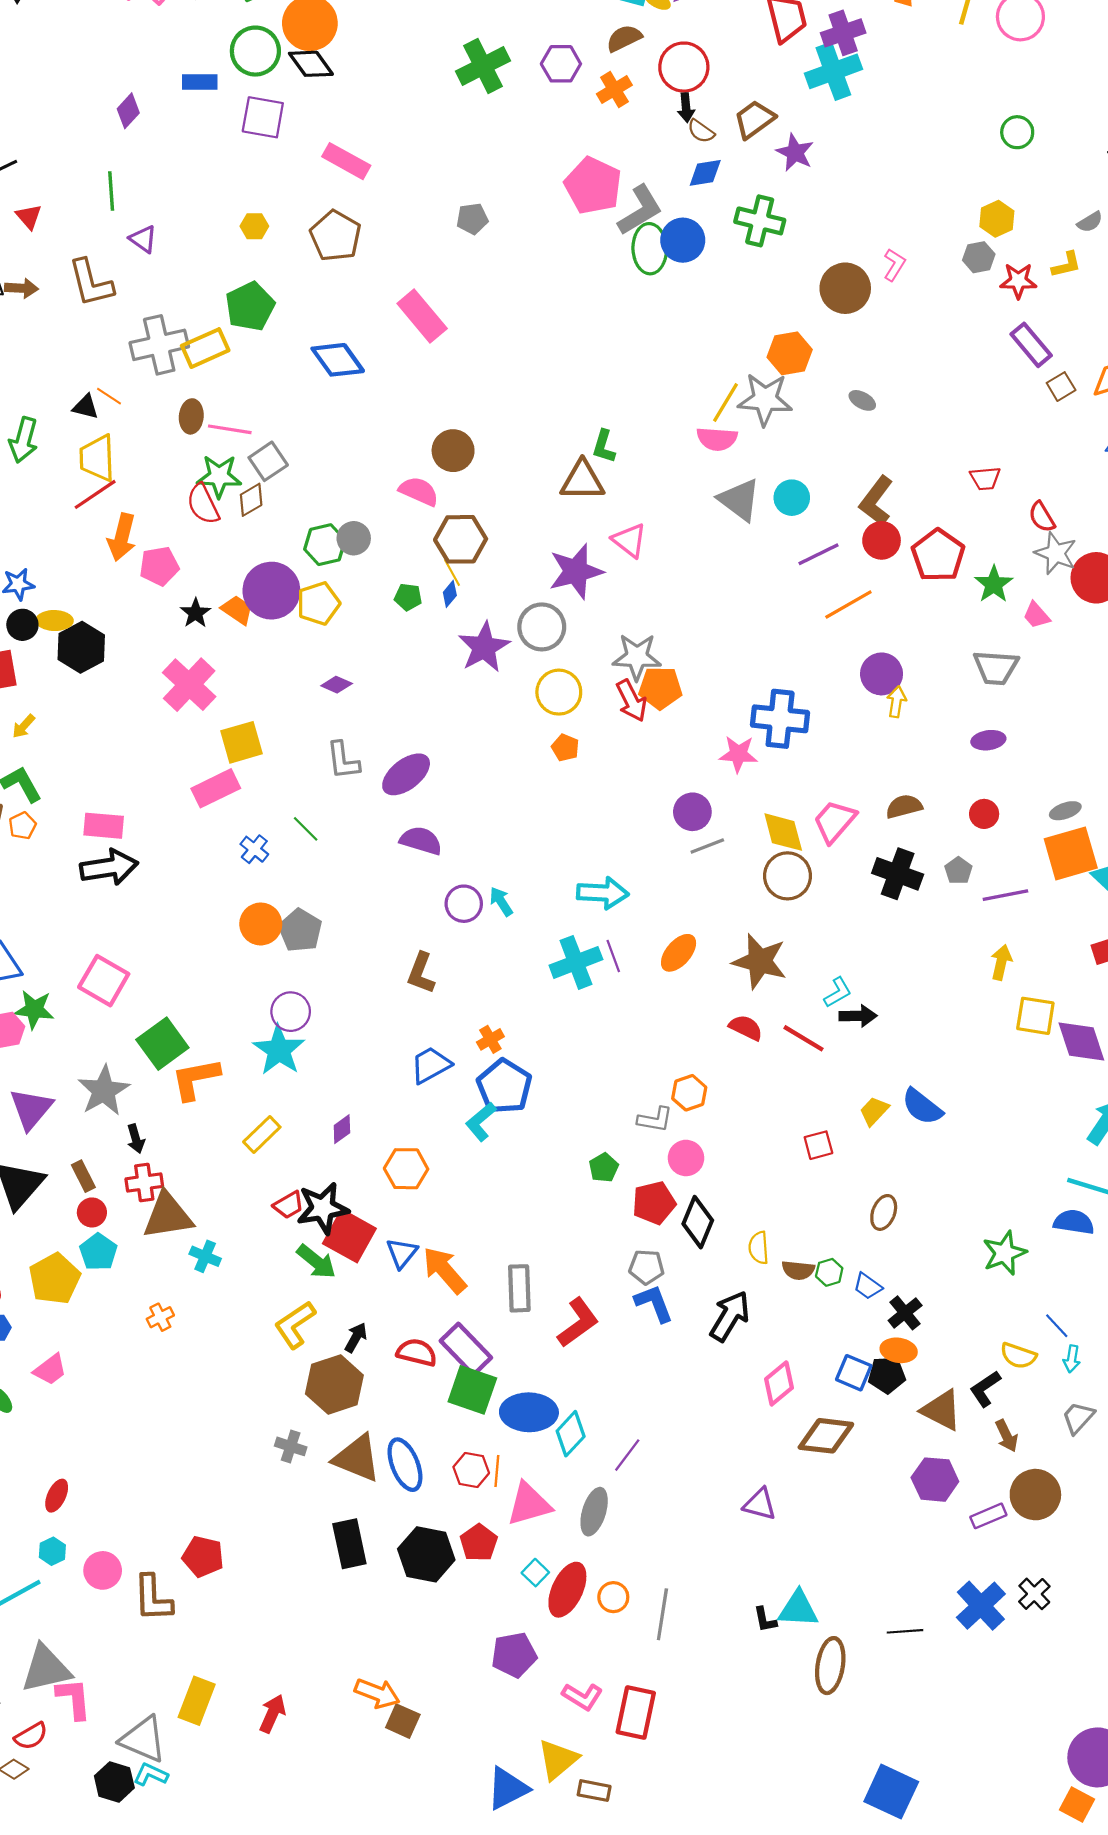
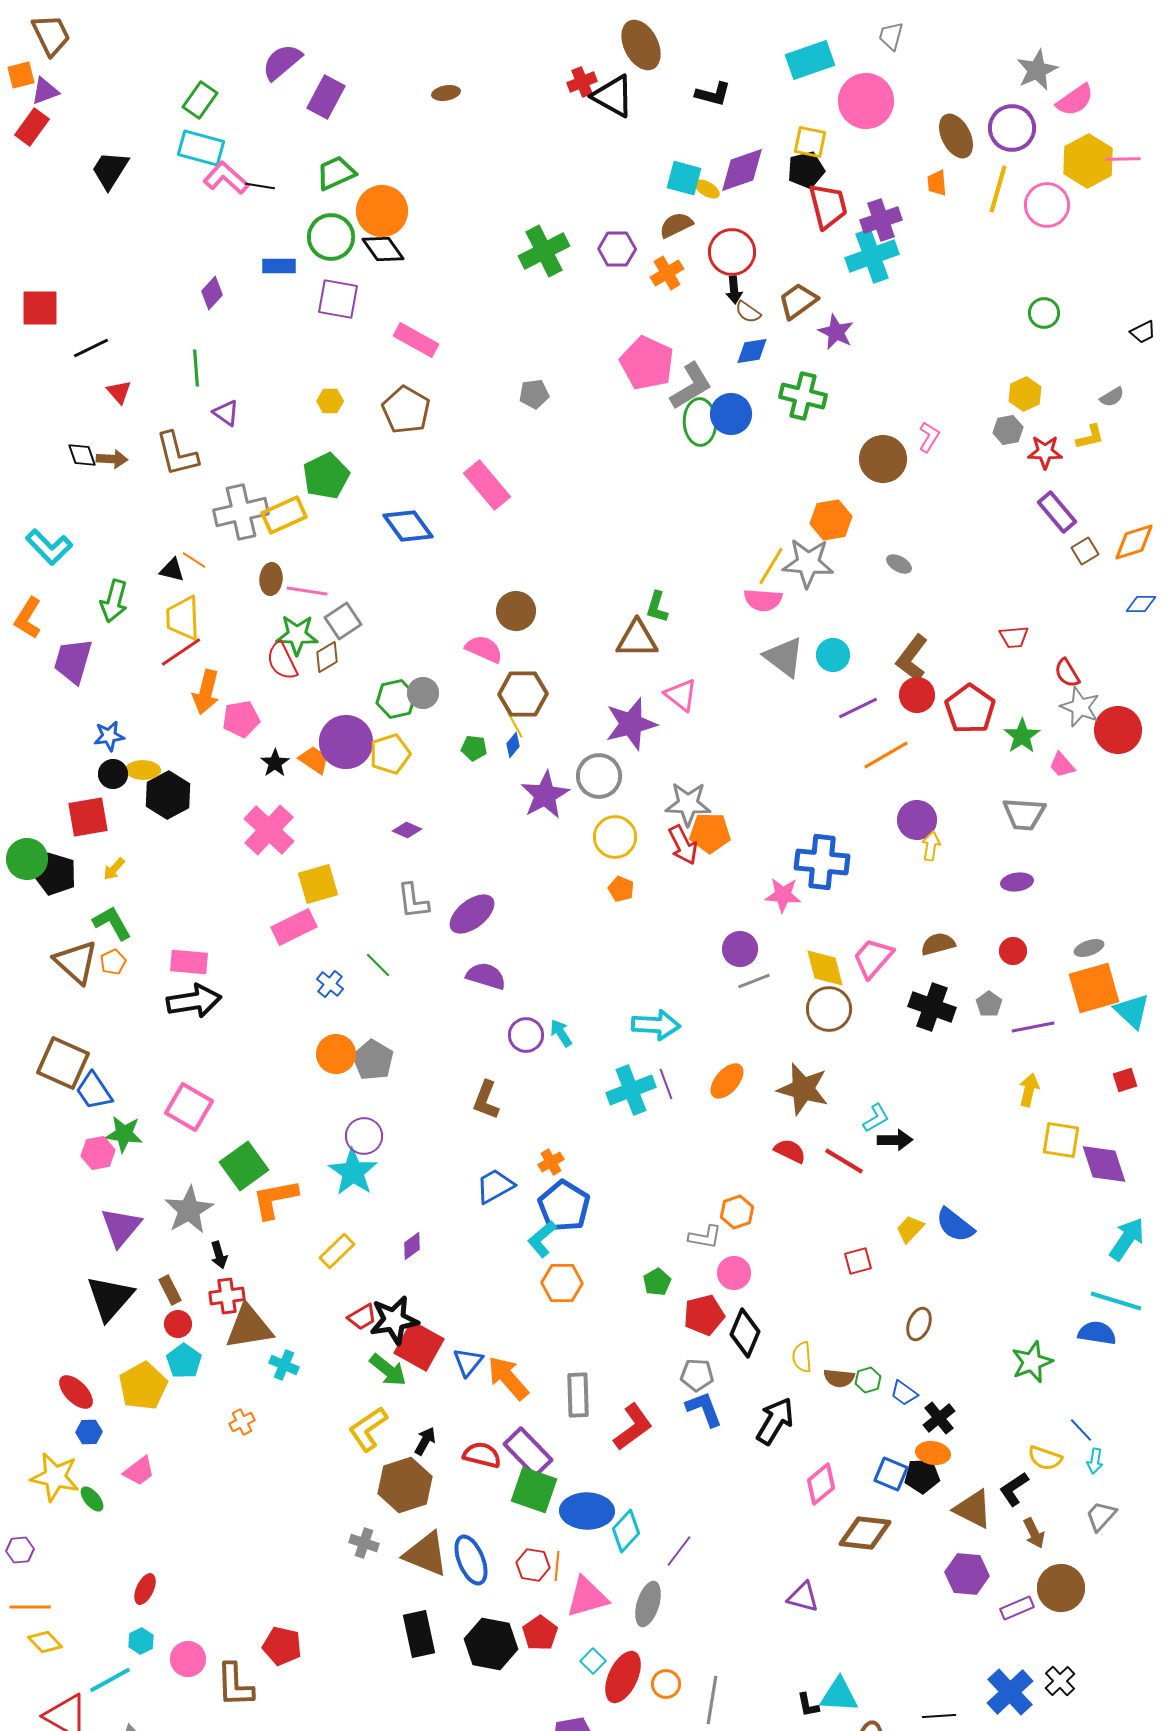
orange hexagon: (406, 1169) -> (562, 1283), moved

